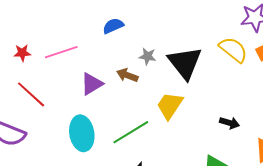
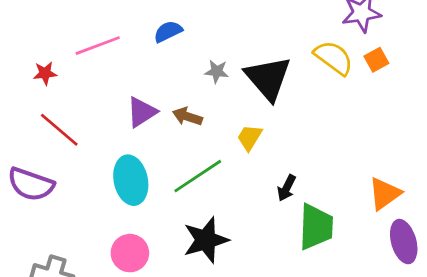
pink line: (61, 52) -> (98, 46), moved
brown arrow: (127, 75) -> (187, 116), moved
yellow trapezoid: (170, 105) -> (250, 137), size x0.7
black arrow: (230, 123) -> (287, 188), moved, turned 102

